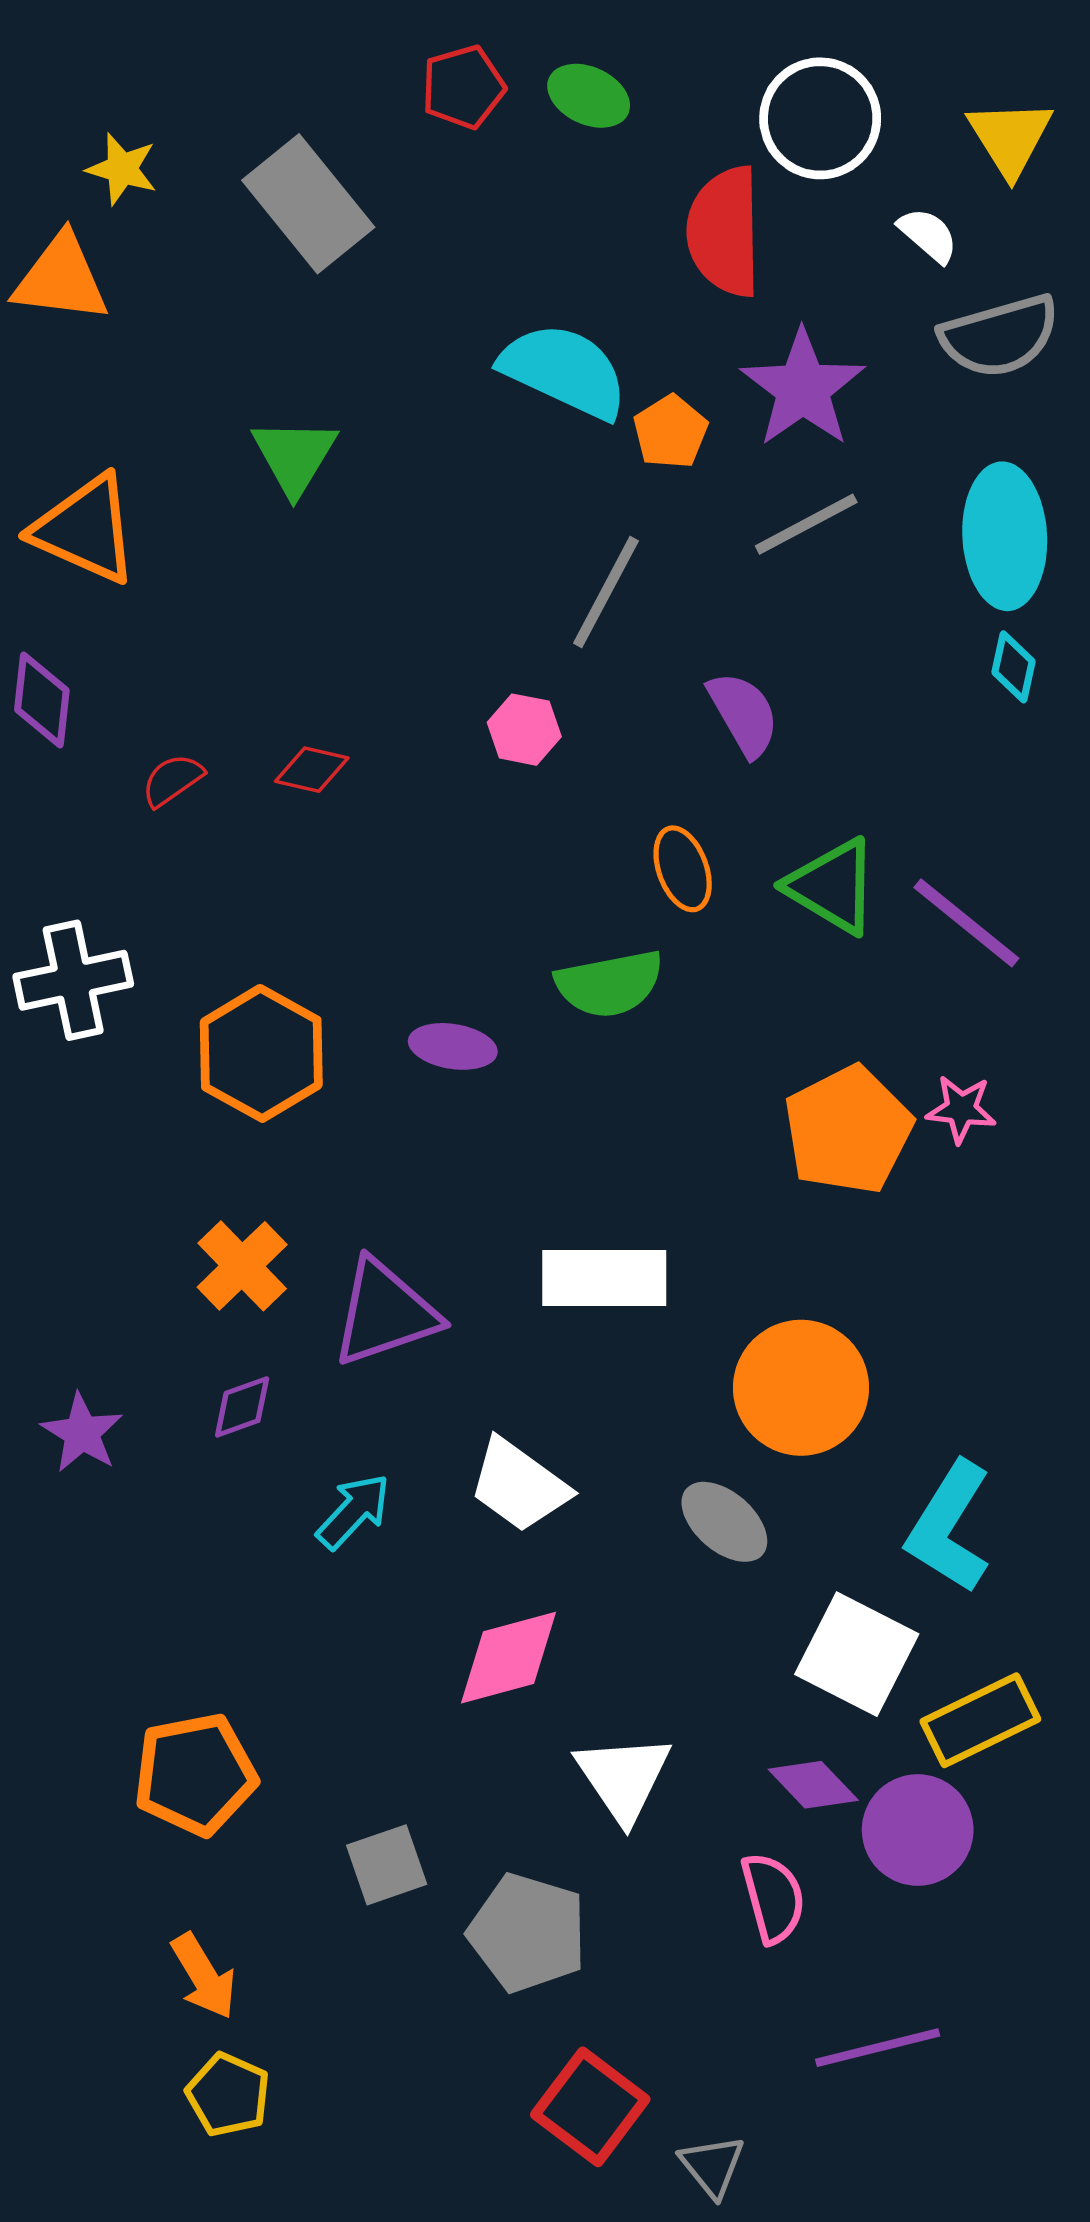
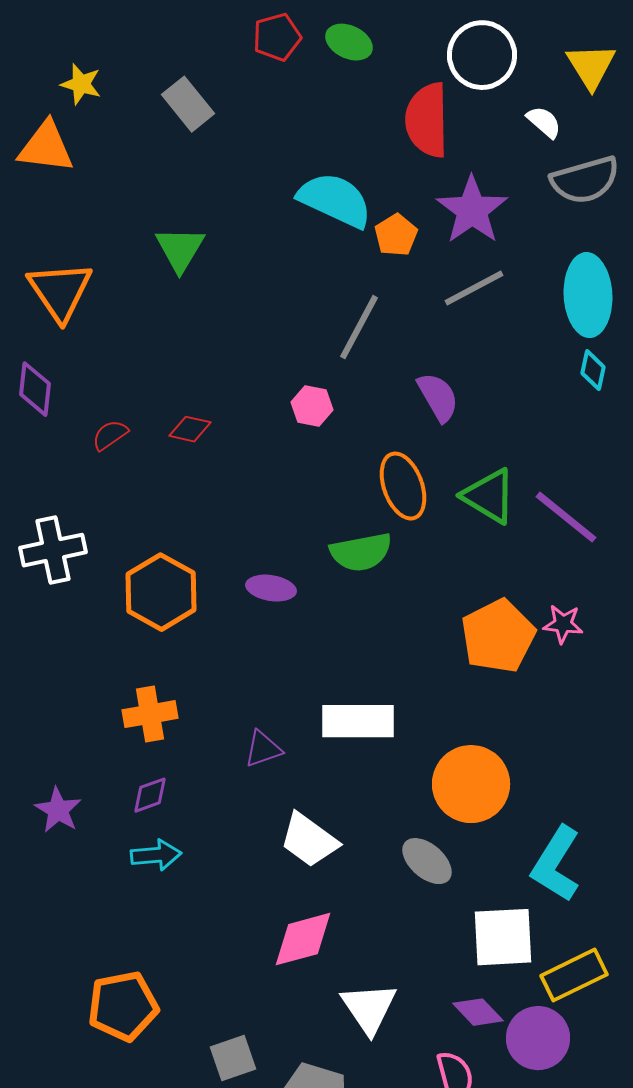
gray rectangle: (308, 204) -> (188, 104), size x0.7
orange triangle: (85, 529) -> (60, 291), turned 32
orange ellipse: (683, 869) -> (403, 486), size x1.4
orange cross: (242, 1266) -> (150, 714), turned 34
purple triangle: (385, 1313) -> (263, 749), moved, size x0.6
cyan arrow: (354, 1511) -> (156, 855), moved, turned 42
white square: (857, 1654) -> (503, 937), turned -30

